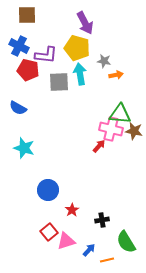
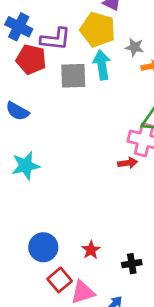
red arrow: (99, 146) -> (128, 163), turned 40
cyan star: (24, 148) -> (26, 166), turned -30
blue circle: (48, 190) -> (43, 247), moved

